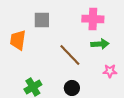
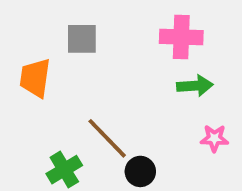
brown line: (70, 55) -> (107, 138), moved

